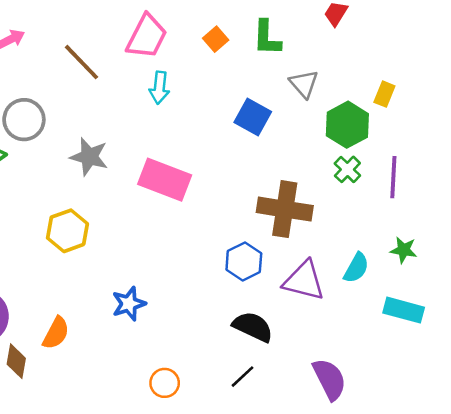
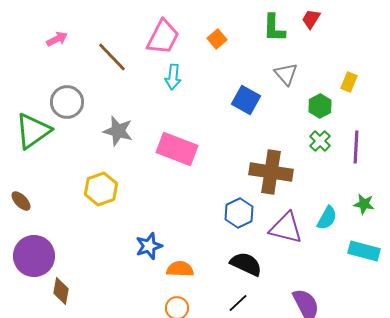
green L-shape: (267, 38) -> (274, 28), moved
green hexagon: (347, 125) -> (320, 106), size x0.7
orange semicircle: (56, 333) -> (180, 269), moved, turned -116

